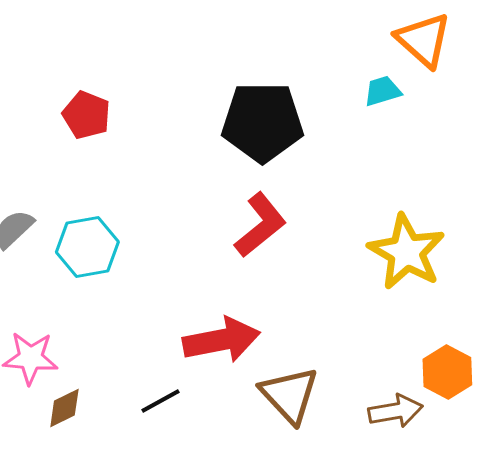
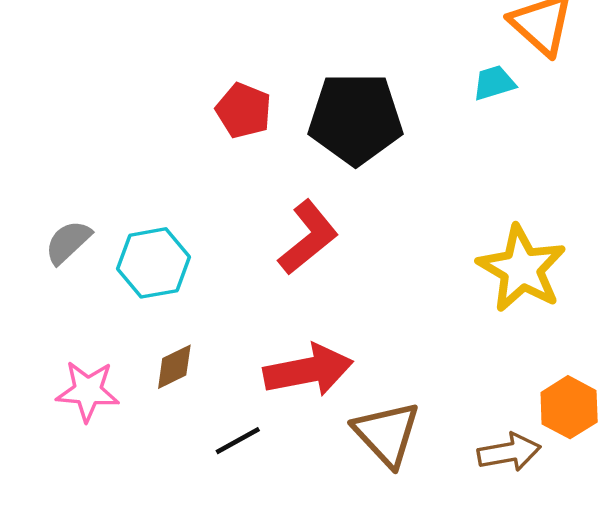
red pentagon: (86, 115) -> (244, 111), moved
red L-shape: (260, 225) -> (308, 238), moved
brown diamond: (64, 408) -> (174, 367), moved

